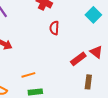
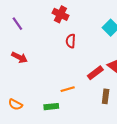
orange line: (28, 75) -> (68, 89), moved

